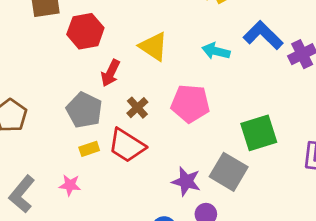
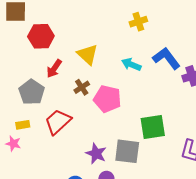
brown cross: (137, 108) -> (82, 87), moved
red trapezoid: (127, 145) -> (58, 122), turned 96
yellow rectangle: (89, 149) -> (23, 125), moved
gray square: (229, 172) -> (127, 151), turned -32

